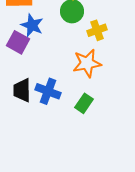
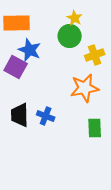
blue cross: (48, 91) -> (46, 116), size x0.7
green rectangle: (84, 103) -> (95, 128), moved, turned -36

